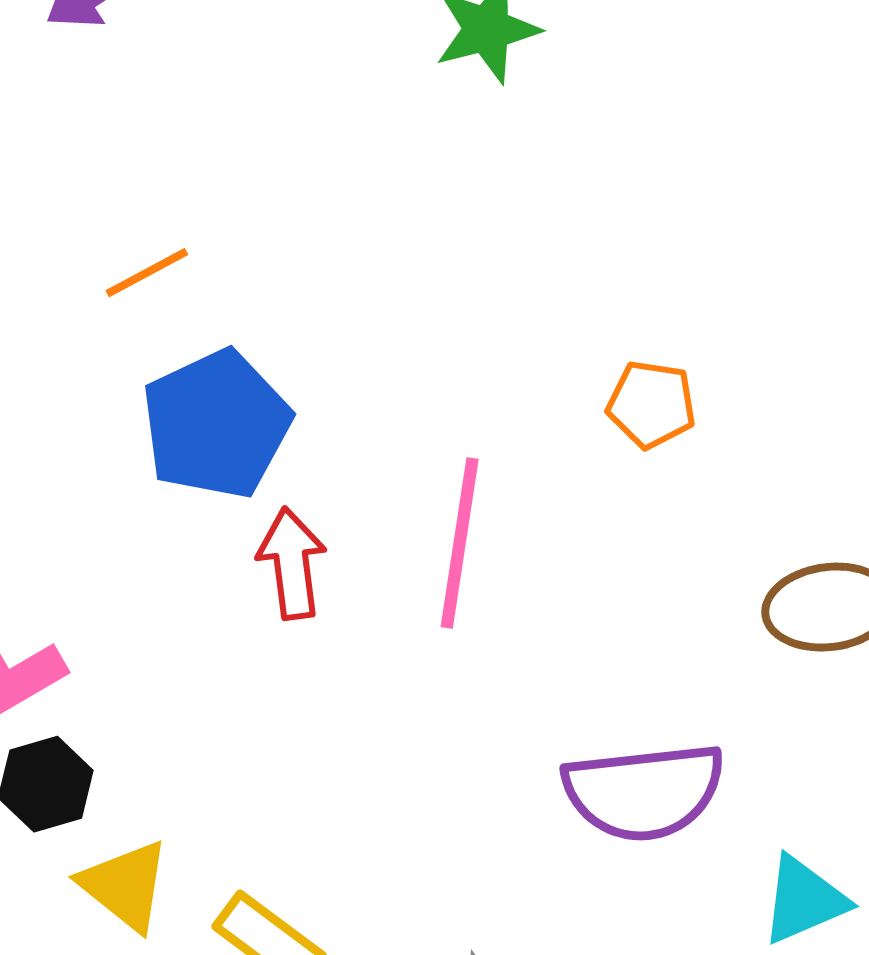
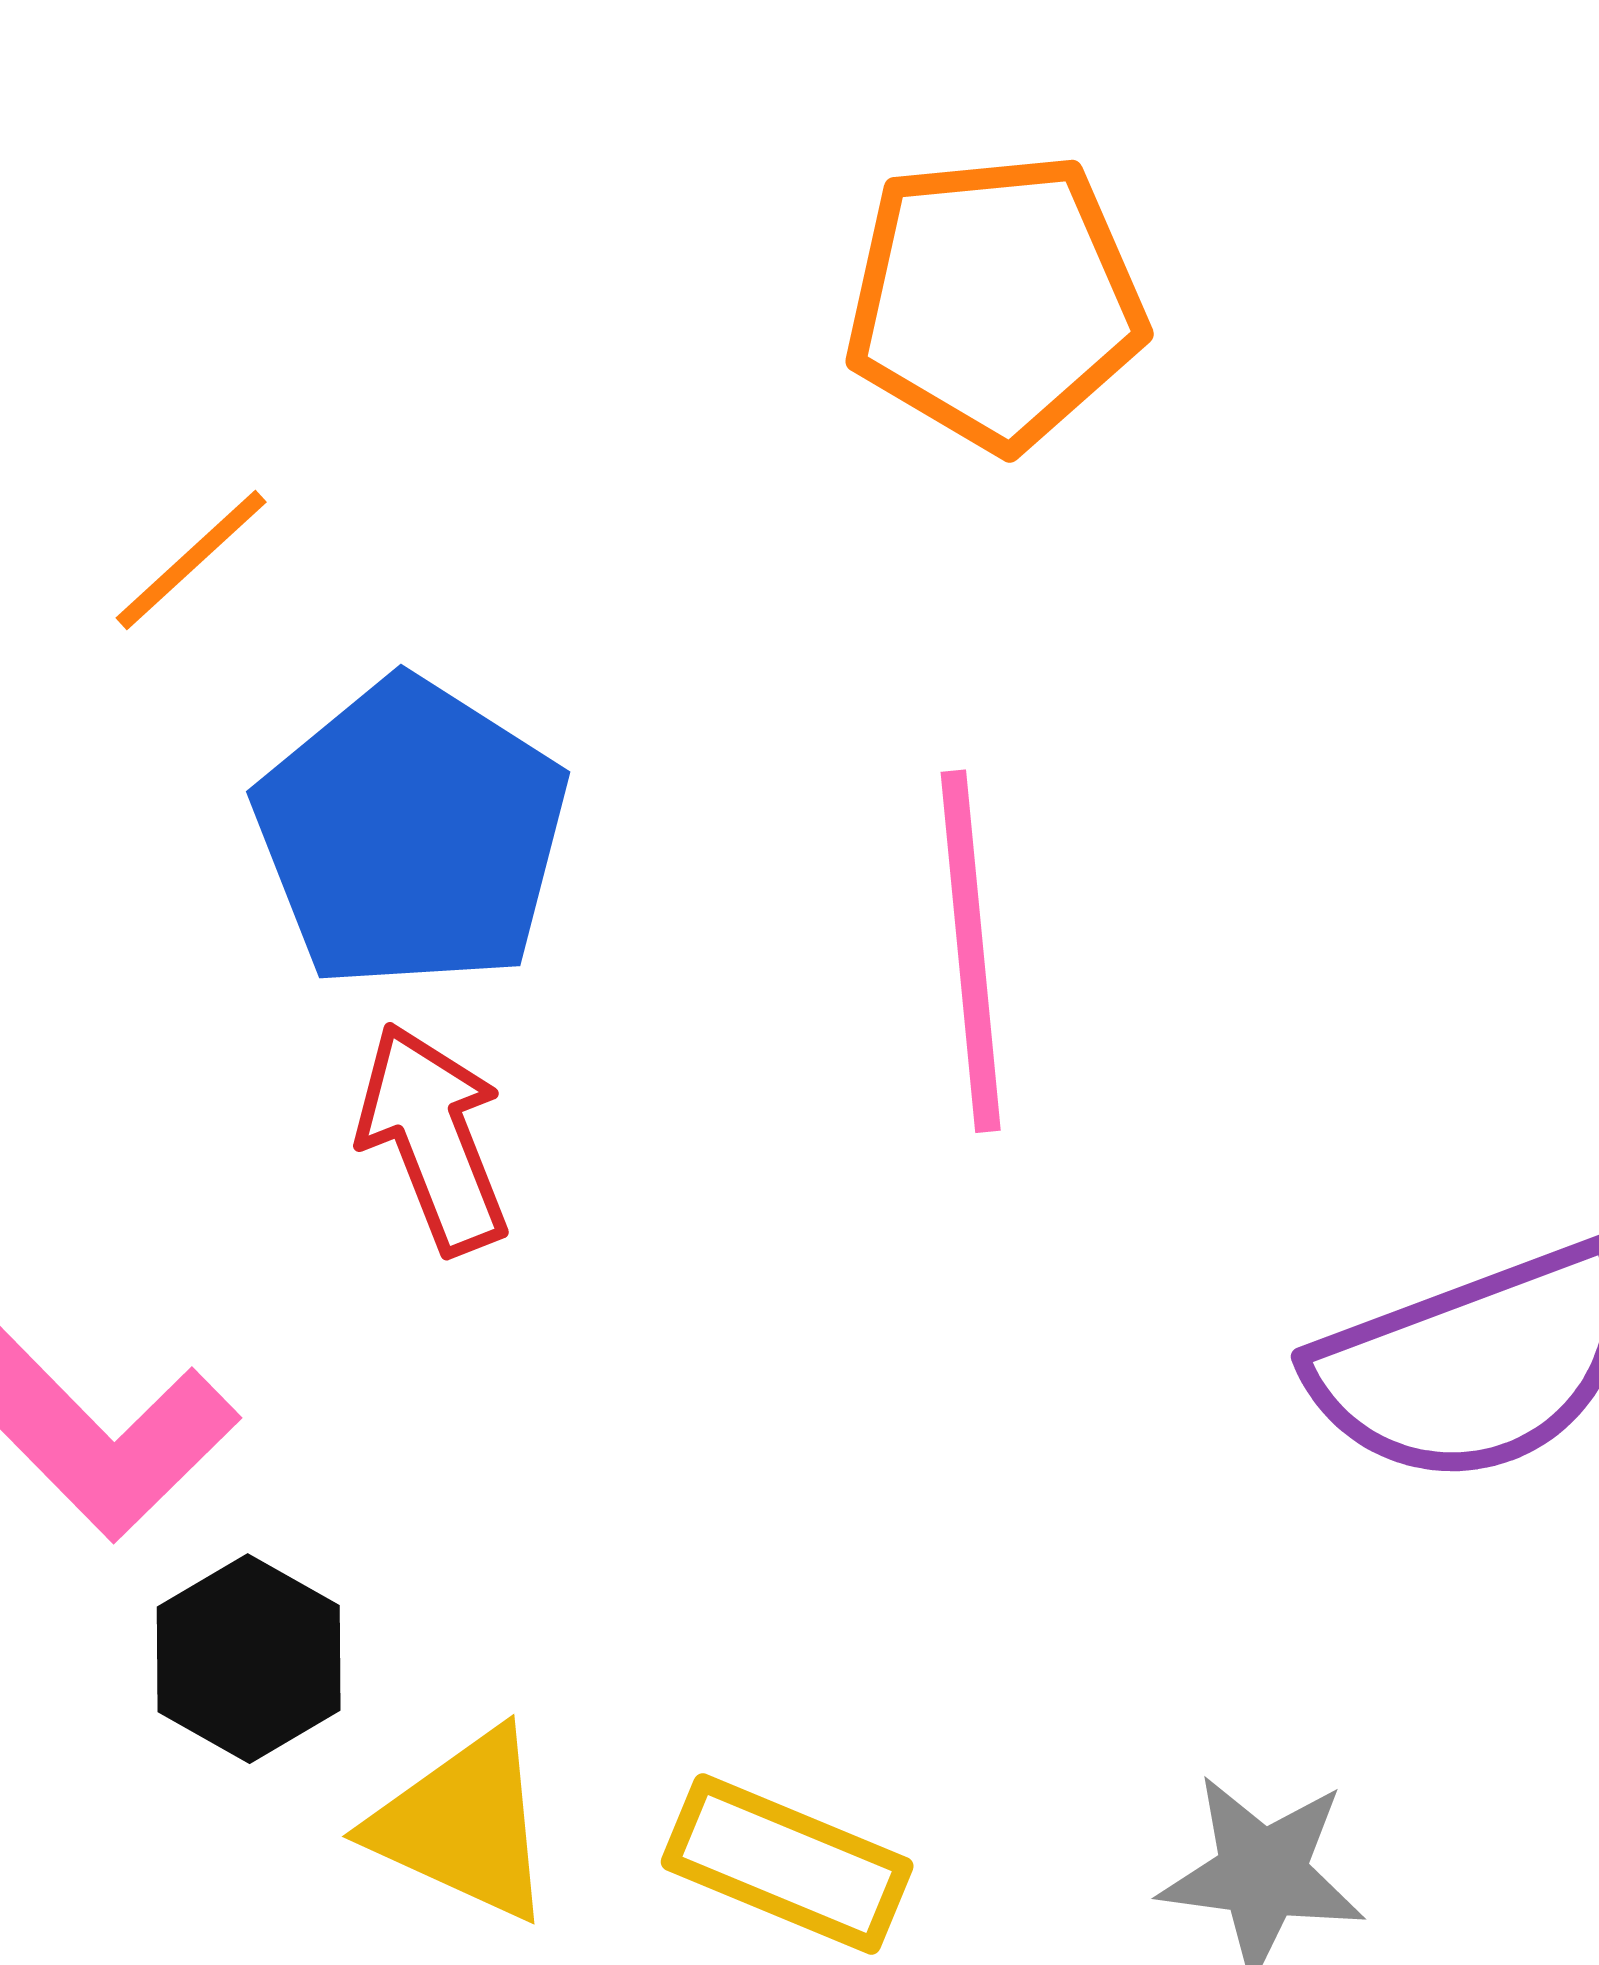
orange pentagon: (651, 404) -> (995, 301), moved, size x1.6
red arrow: (292, 563) -> (433, 1138), moved

